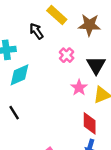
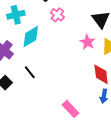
pink cross: (67, 55) -> (57, 15), moved

